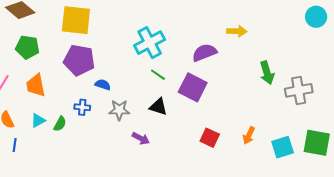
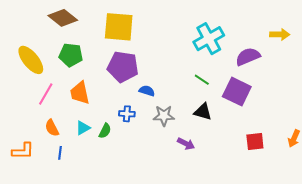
cyan cross: (150, 43) -> (209, 39), moved
red square: (210, 138) -> (255, 142), turned -30

